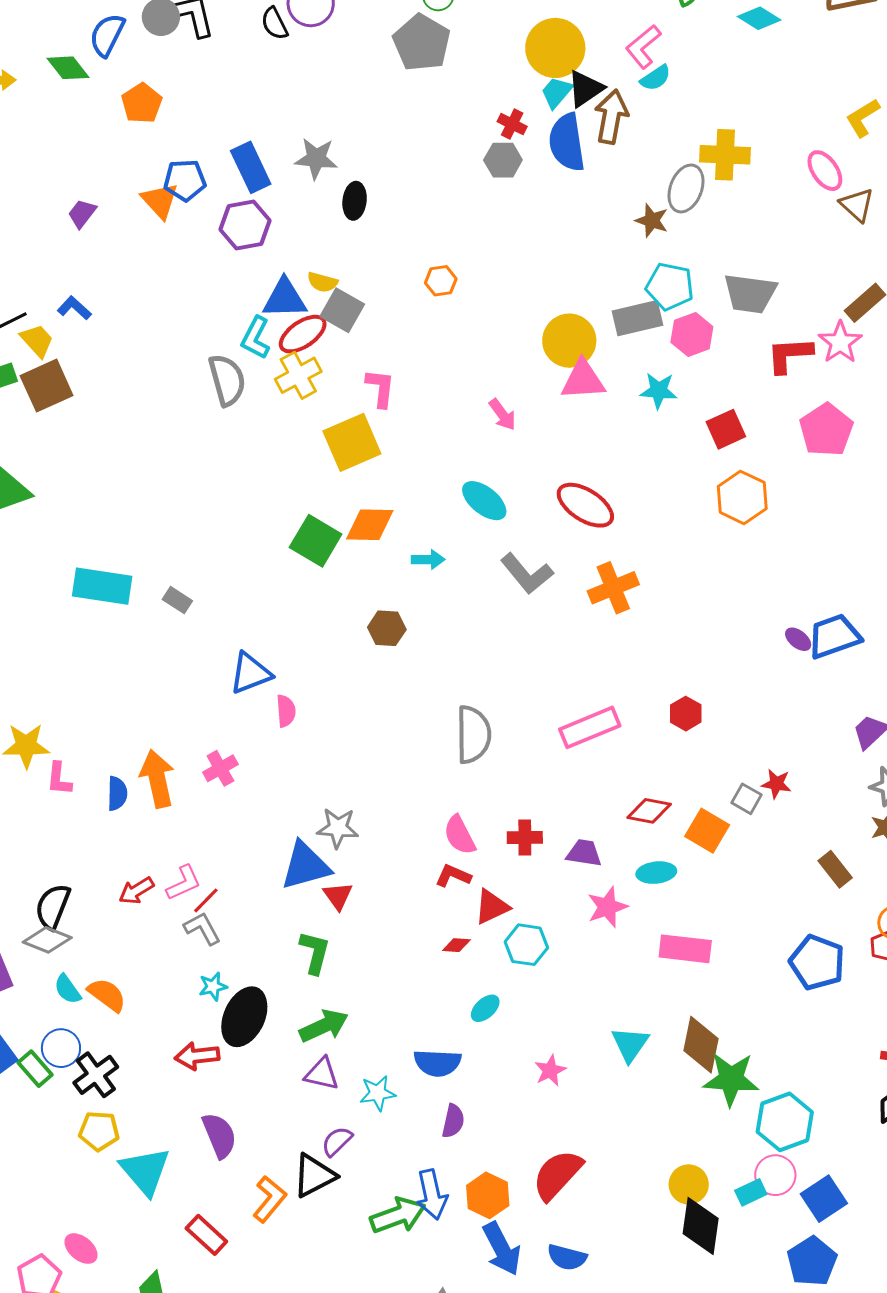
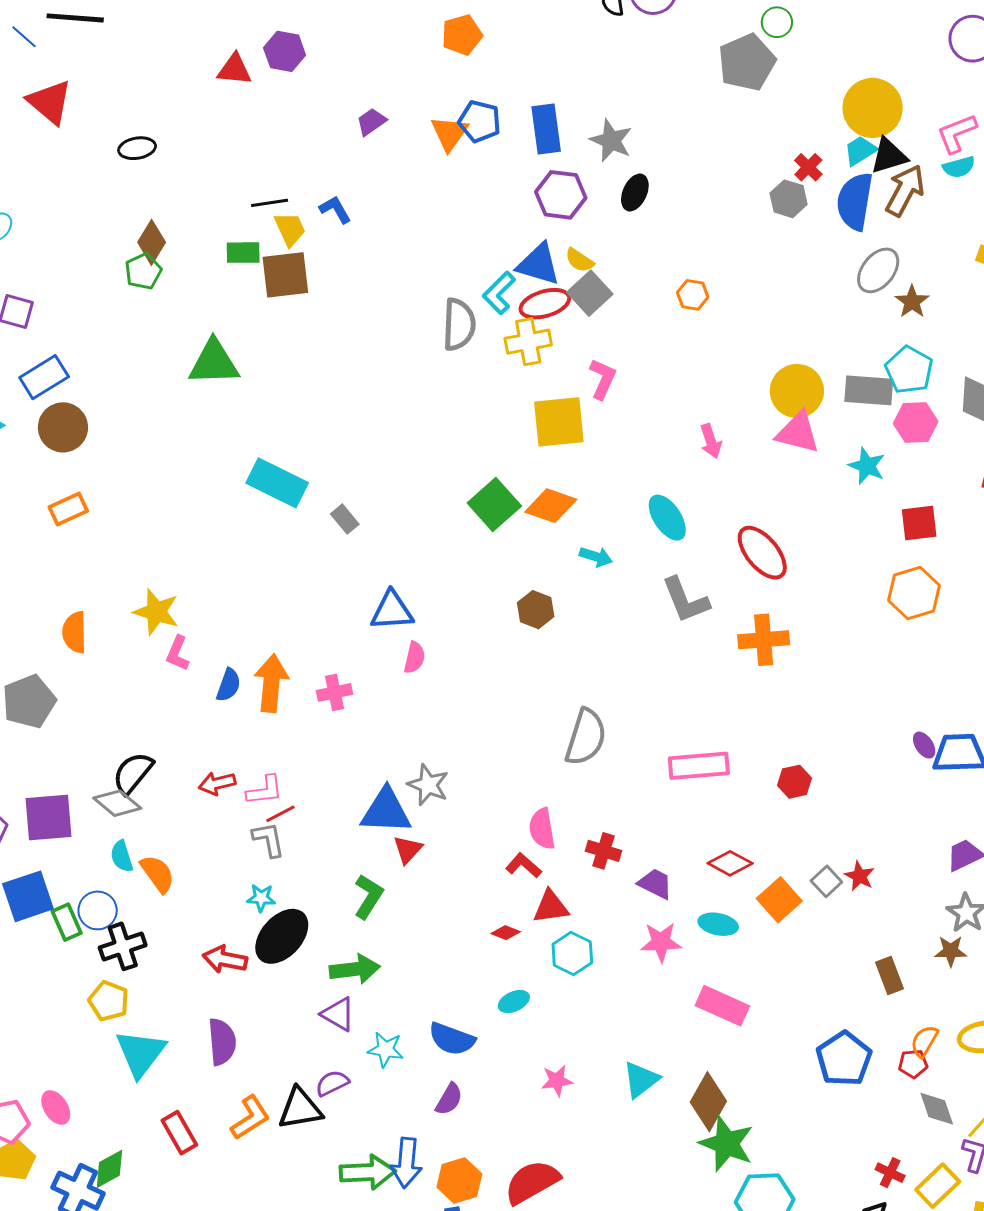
gray ellipse: (686, 188) -> (878, 270), moved
purple hexagon: (245, 225) -> (561, 195), moved

